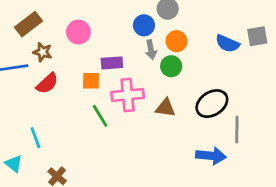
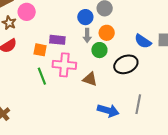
pink circle: (78, 32) -> (27, 12), moved
black ellipse: (212, 104) -> (126, 64), moved
blue arrow: (211, 156) -> (108, 111), moved

